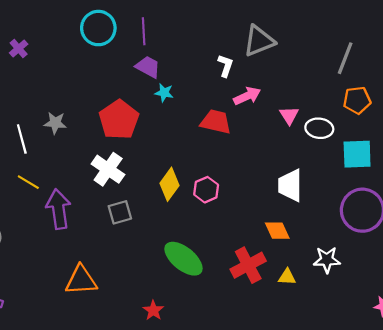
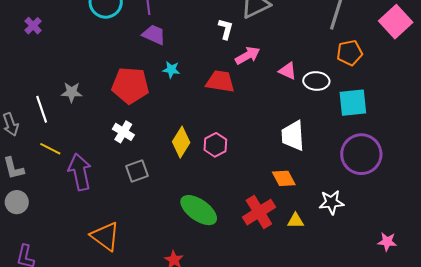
cyan star: (164, 93) -> (171, 70), moved
pink triangle: (289, 115) -> (288, 71), turned -30
red pentagon: (119, 120) -> (130, 85), turned -30
white cross: (108, 169) -> (123, 132), size x0.7
orange triangle: (81, 280) -> (105, 236), turned 44

